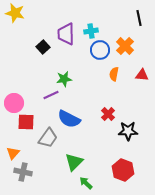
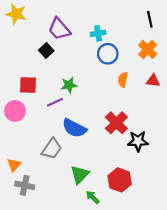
purple trapezoid: (66, 34) -> (59, 29), moved, turned -40
orange cross: (125, 46) -> (148, 49), moved
red cross: (108, 114) -> (116, 123), size x1.5
red square: (26, 122) -> (28, 85), moved
red hexagon: (123, 170) -> (120, 180), moved

